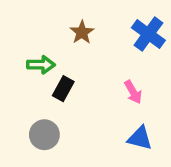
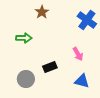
brown star: (82, 32) -> (42, 12), moved
black rectangle: (63, 89) -> (50, 67), moved, turned 40

